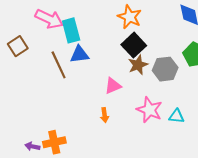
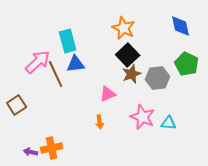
pink arrow: (49, 19) -> (38, 62), moved, turned -68
brown square: (18, 46) -> (17, 105), moved

